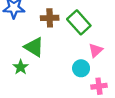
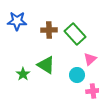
green triangle: (34, 47) -> (46, 65), moved

